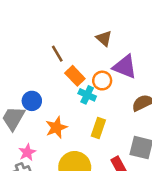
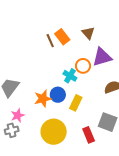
purple triangle: (125, 67) -> (102, 57), turned -45
orange rectangle: (75, 76) -> (62, 37), moved
blue circle: (32, 101) -> (58, 95), moved

